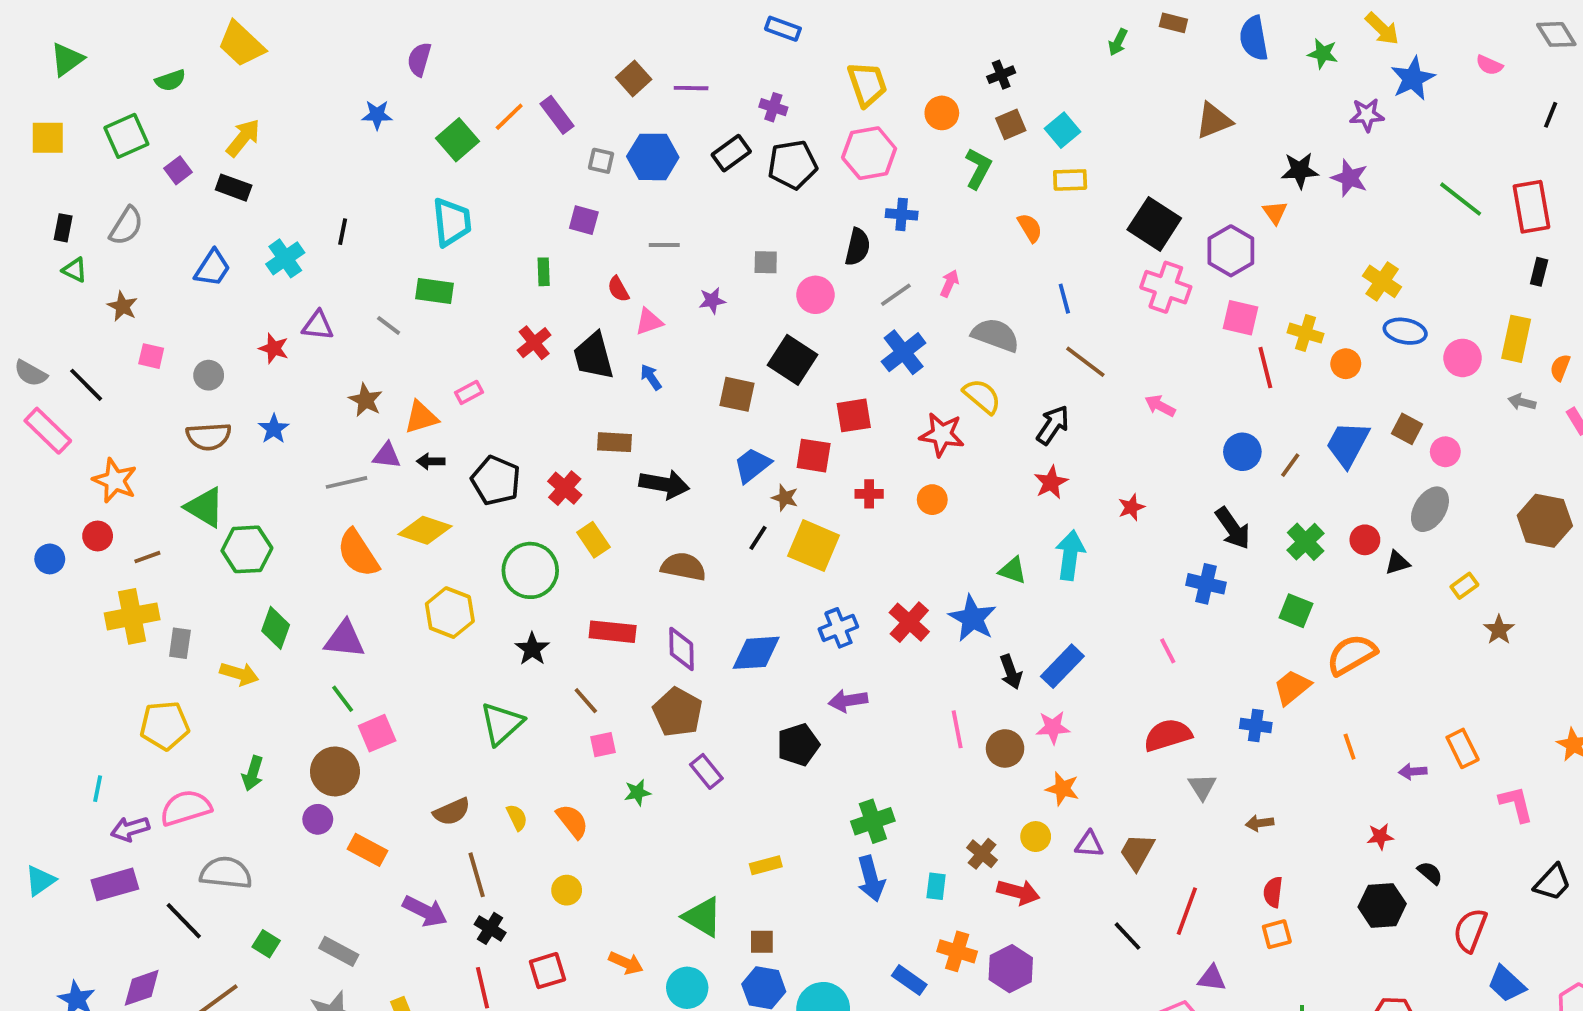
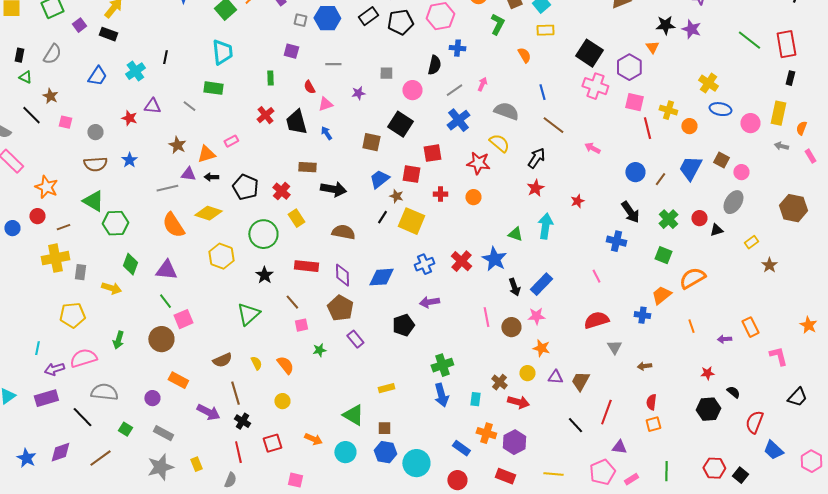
black line: (86, 385) -> (31, 115), moved
purple circle: (318, 819) -> (152, 398), moved

